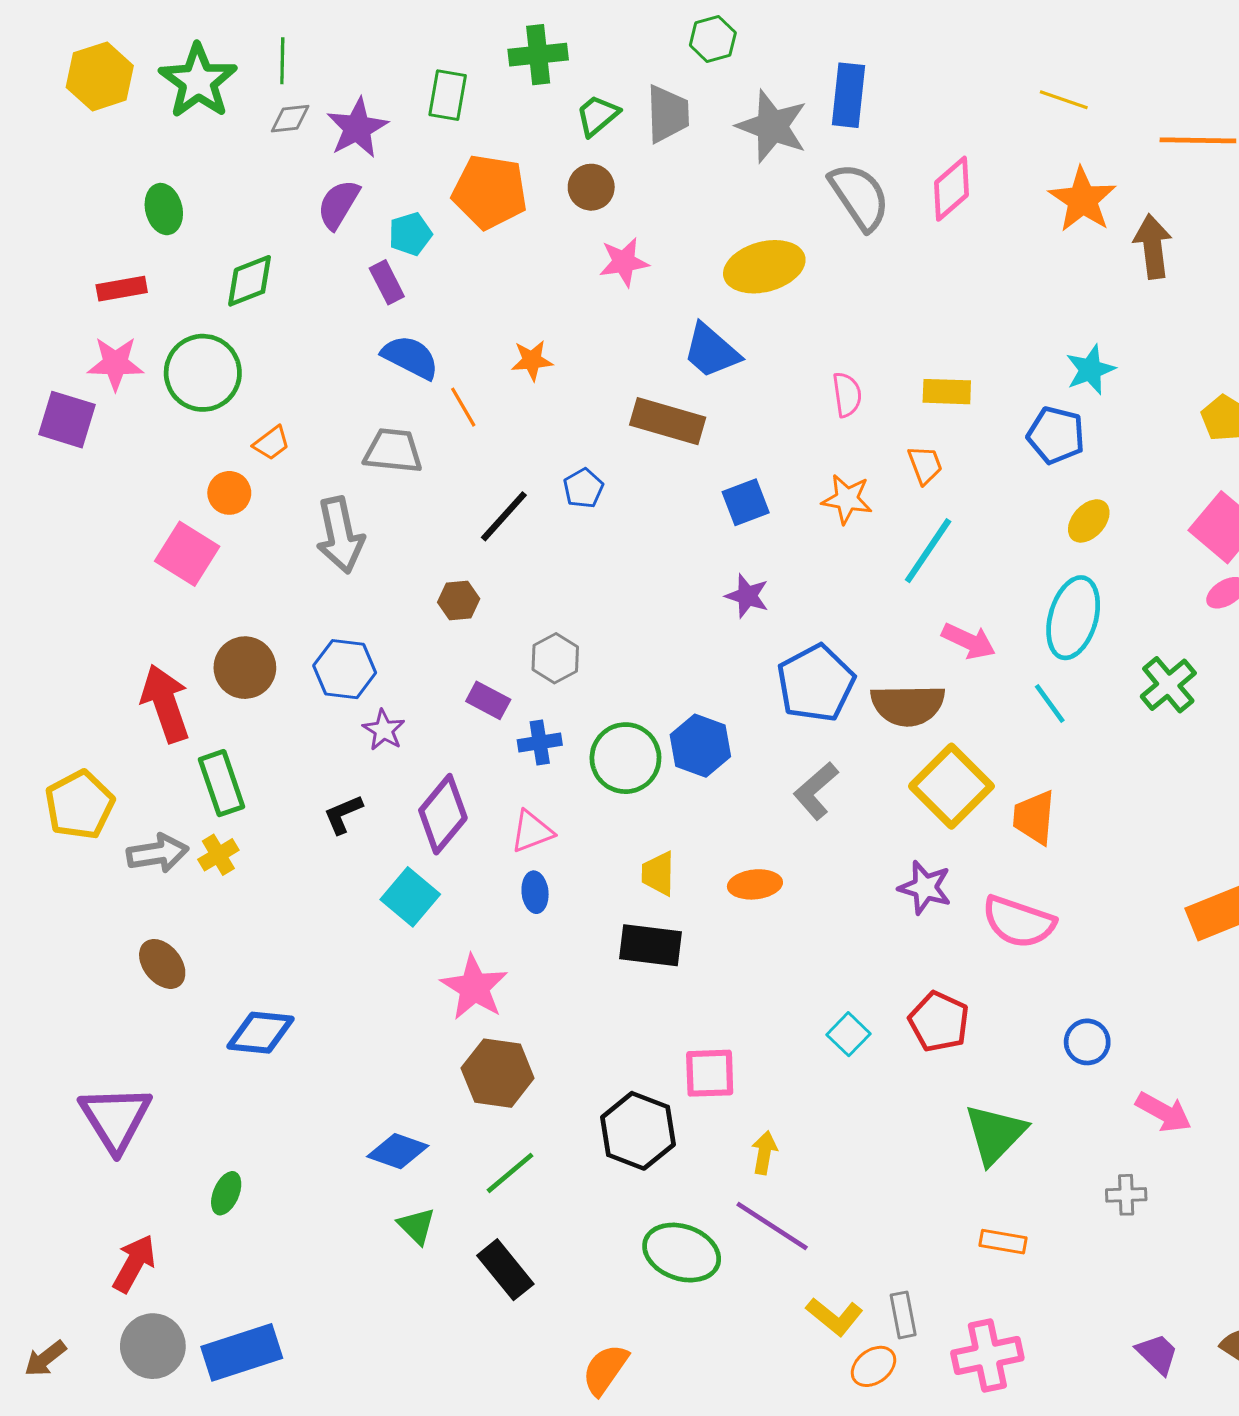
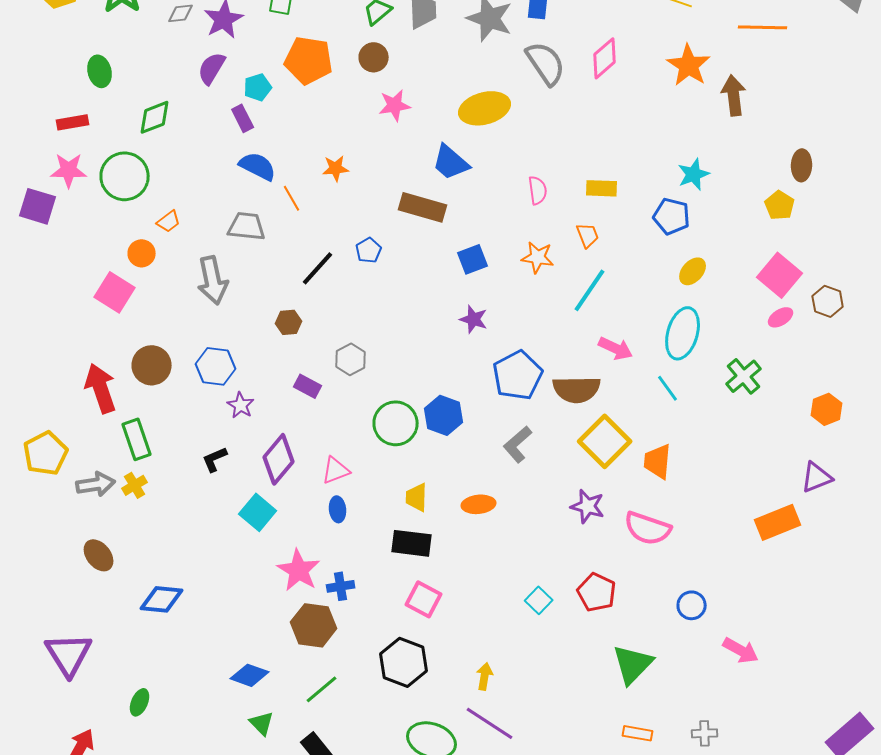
blue cross: (540, 742) -> (341, 586), moved
pink square: (710, 1073) -> (424, 599), moved, turned 30
gray cross: (1126, 1195) -> (705, 733), moved

